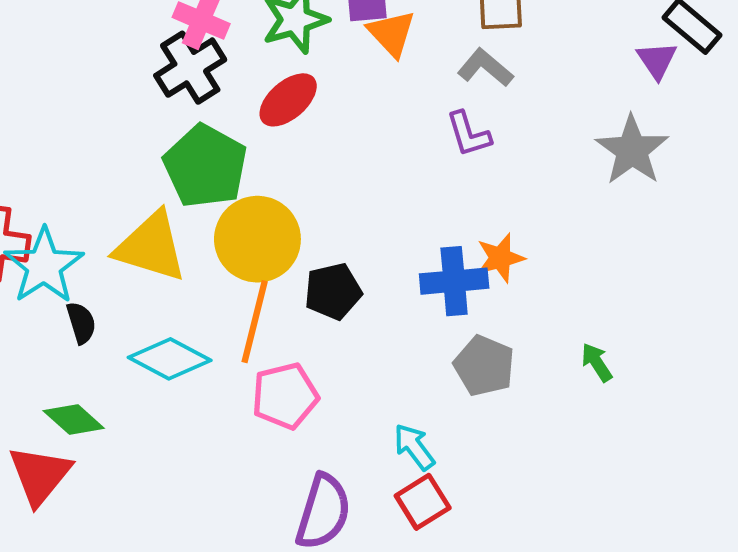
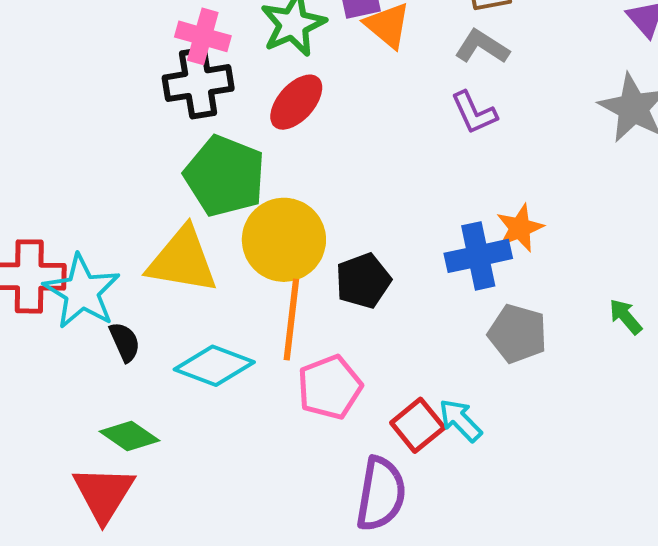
black cross: (190, 68) -> (198, 83), turned 30
red square: (423, 502) -> (418, 425), moved

